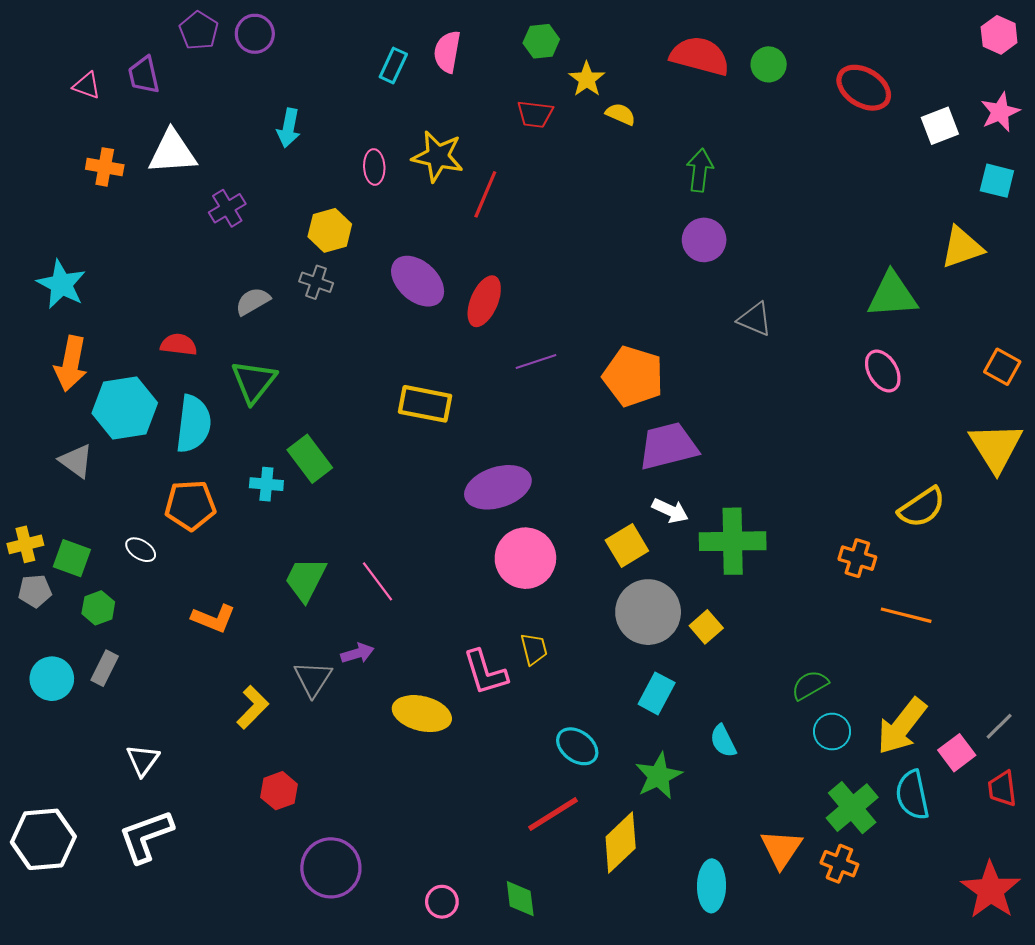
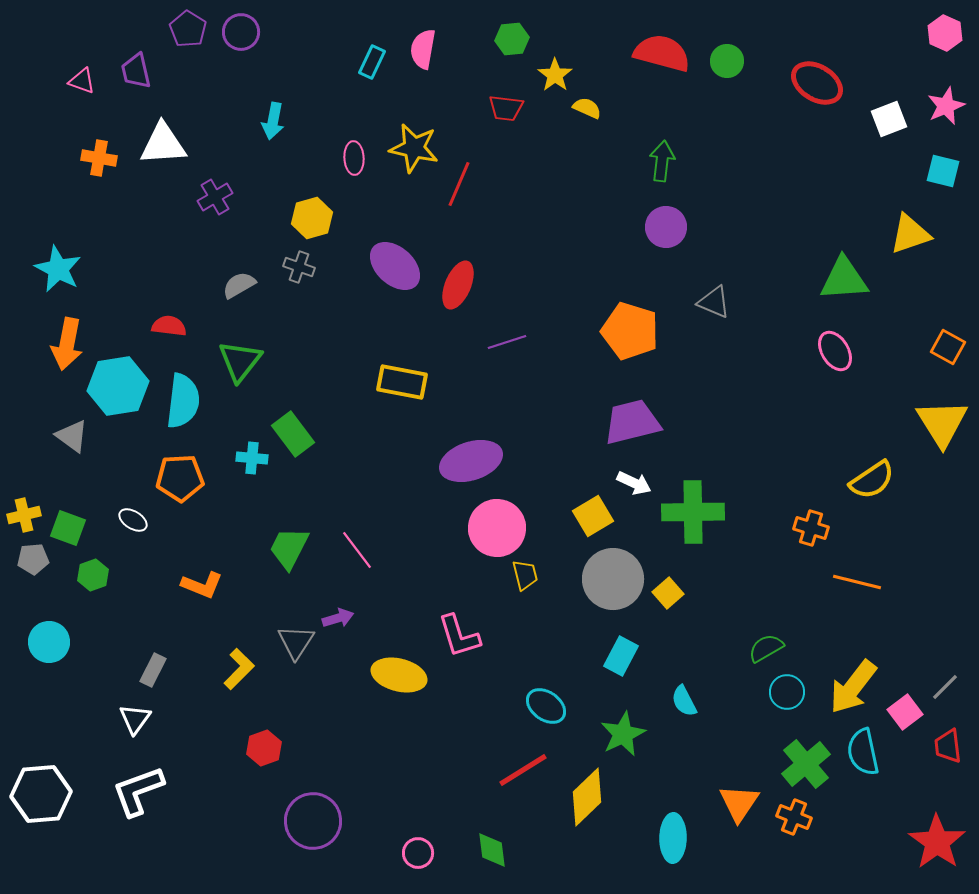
orange pentagon: (633, 376) -> (630, 331), moved
yellow trapezoid: (534, 649) -> (525, 575), moved
gray rectangle: (105, 668) -> (153, 670), moved

